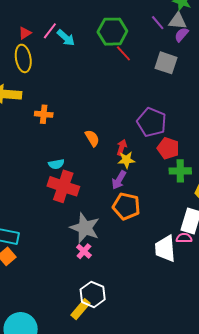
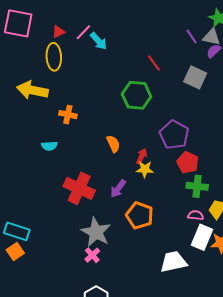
green hexagon: (112, 32) -> (137, 95), moved
cyan semicircle: (56, 164) -> (49, 146), moved
purple arrow: (119, 180) -> (118, 189), moved
pink semicircle: (184, 238) -> (196, 215), moved
white trapezoid: (165, 249) -> (173, 262), turned 76

